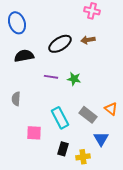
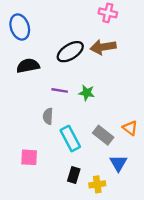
brown arrow: (88, 40) -> (103, 47), size x1.5
gray semicircle: (16, 99) -> (48, 116), moved
pink square: (34, 133) -> (29, 157), moved

